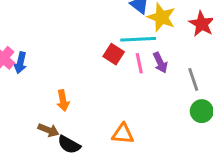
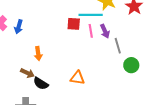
red square: (114, 54) -> (74, 24), turned -32
blue arrow: (20, 63) -> (19, 27), moved
gray line: (193, 79) -> (118, 46), moved

